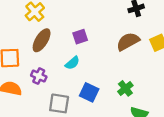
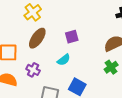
green cross: (125, 88) -> (111, 67), moved

